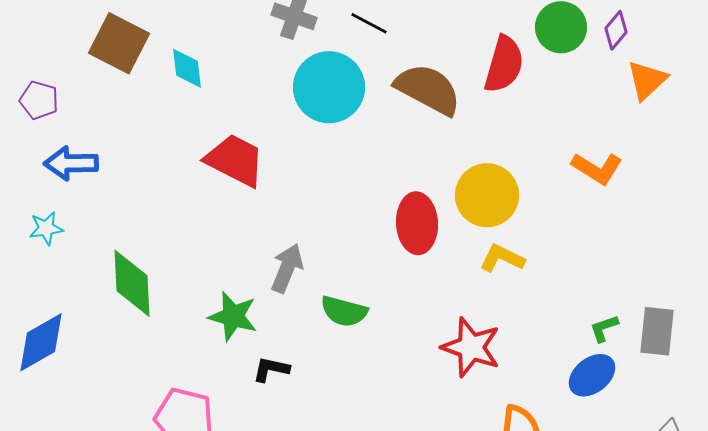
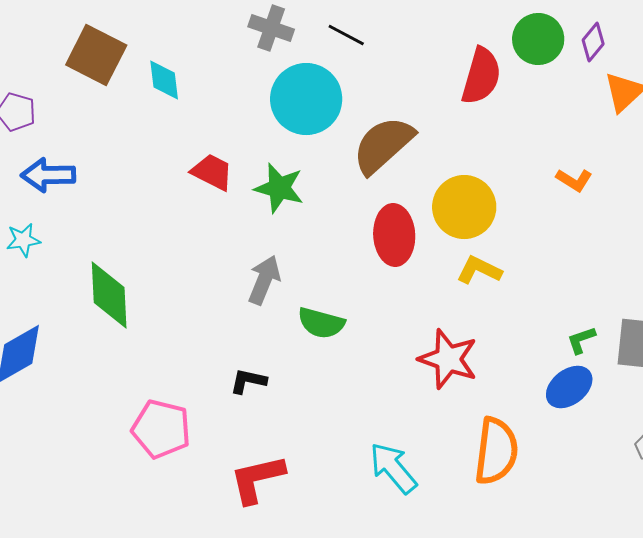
brown semicircle: (428, 89) -> (383, 145), moved, turned -70
red trapezoid: (235, 160) -> (212, 172), size x0.7
orange L-shape: (597, 168) -> (574, 180), size x0.7
green star: (233, 316) -> (279, 188), moved

